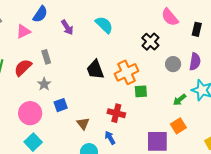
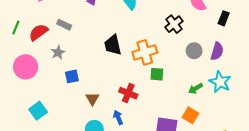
gray rectangle: (46, 57) -> (64, 25), turned -56
pink circle: (30, 113) -> (26, 67), moved
orange square: (178, 126) -> (190, 115), turned -35

